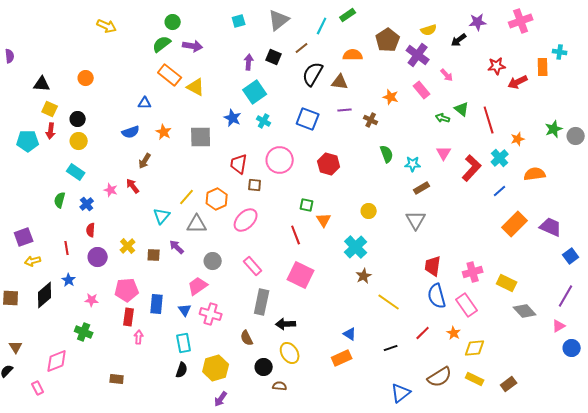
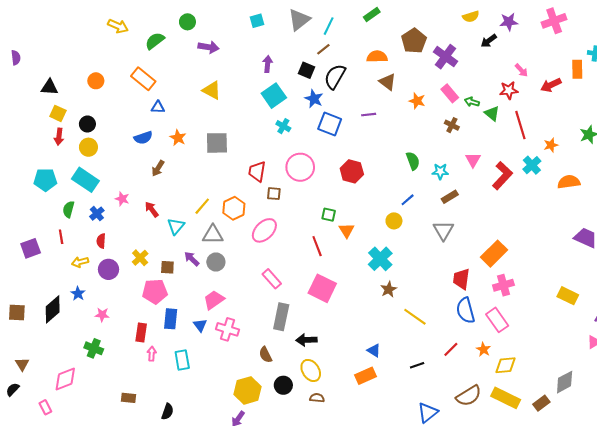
cyan line: (322, 26) -> (329, 26), moved
yellow semicircle: (429, 30) -> (471, 17), moved
green semicircle: (162, 44) -> (155, 41), moved
black square: (274, 57) -> (307, 70), moved
red star: (497, 66) -> (509, 90), moved
orange rectangle: (170, 75) -> (143, 79), moved
pink arrow: (447, 75) -> (521, 70), moved
brown triangle: (340, 82) -> (388, 82), moved, turned 30
blue star: (233, 118) -> (314, 99), moved
green arrow: (443, 118) -> (472, 102), moved
brown cross: (371, 120) -> (452, 125), moved
cyan pentagon: (28, 141) -> (45, 180), moved
cyan rectangle: (76, 172) -> (85, 180), size x1.4
red arrow: (133, 186) -> (152, 209), moved
blue line: (500, 191) -> (408, 200), moved
orange rectangle: (515, 224) -> (494, 254), moved
red line: (67, 248) -> (61, 237), moved
yellow arrow: (33, 261) -> (80, 262), moved
gray circle: (213, 261) -> (216, 262), moved
yellow rectangle: (507, 283) -> (568, 296), moved
pink pentagon: (127, 290) -> (155, 291), moved
gray diamond: (525, 311) -> (565, 382), moved, turned -75
cyan rectangle: (184, 343) -> (182, 360), moved
yellow hexagon: (216, 368) -> (248, 390), moved
black semicircle: (182, 370) -> (167, 412), moved
yellow rectangle: (475, 379) -> (506, 398), size x1.5
brown semicircle: (280, 386) -> (317, 398), moved

